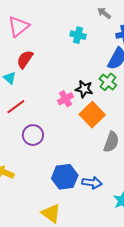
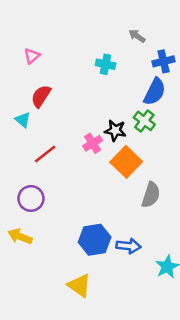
pink triangle: (19, 27) -> (32, 56), size x0.6
red line: (16, 107) -> (45, 154), moved
purple circle: (33, 135) -> (31, 198), moved

